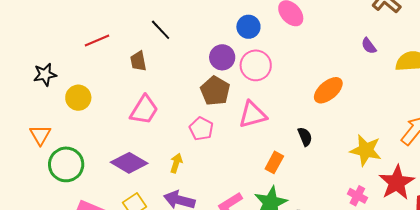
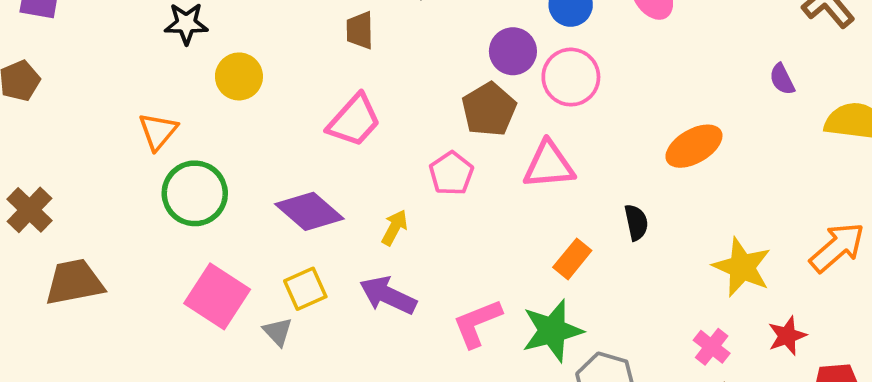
red star: (397, 182) -> (787, 336), size x0.6

